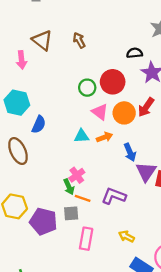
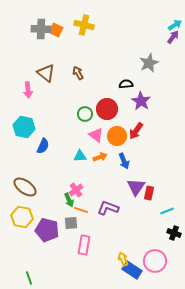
brown ellipse: (18, 151) -> (25, 187), moved, turned -30
blue arrow: (130, 152) -> (124, 161), moved
yellow arrow: (126, 236) -> (123, 259), moved, turned 40

